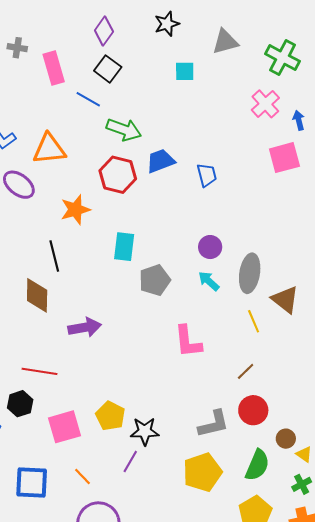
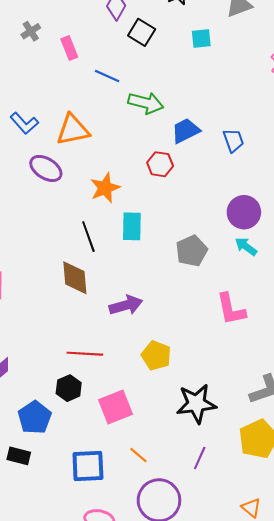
gray cross: (17, 48) -> (31, 31), turned -36
pink rectangle: (54, 68) -> (69, 48), size x0.7
black square: (108, 69) -> (142, 32), moved
red hexagon: (118, 175) -> (160, 164), moved, size x0.7
cyan rectangle: (124, 247) -> (132, 226), moved
purple circle: (210, 247) -> (244, 212), size x1.4
yellow pentagon: (110, 416) -> (156, 355), moved
black star: (145, 431) -> (196, 404), size x1.4
purple line: (130, 462) -> (200, 458), moved

